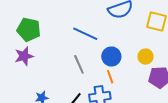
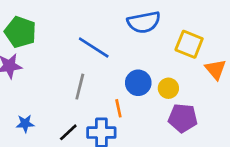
blue circle: (111, 57) -> (138, 83), moved
gray line: (79, 64) -> (80, 87), turned 30

